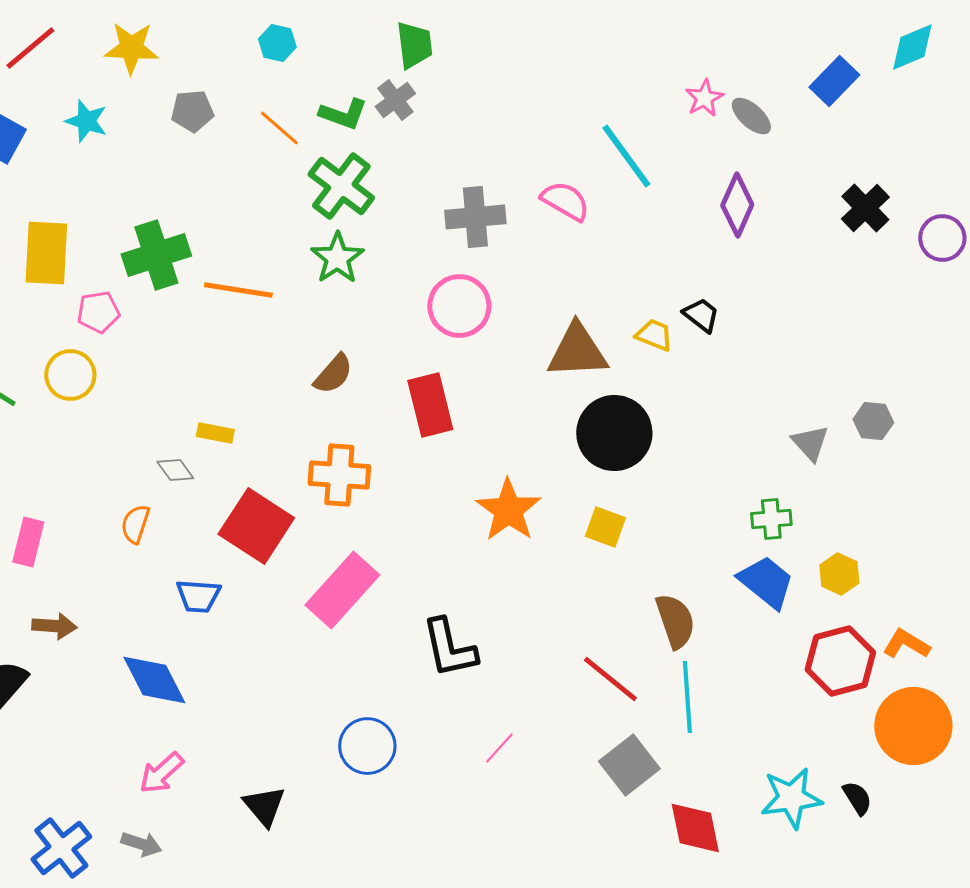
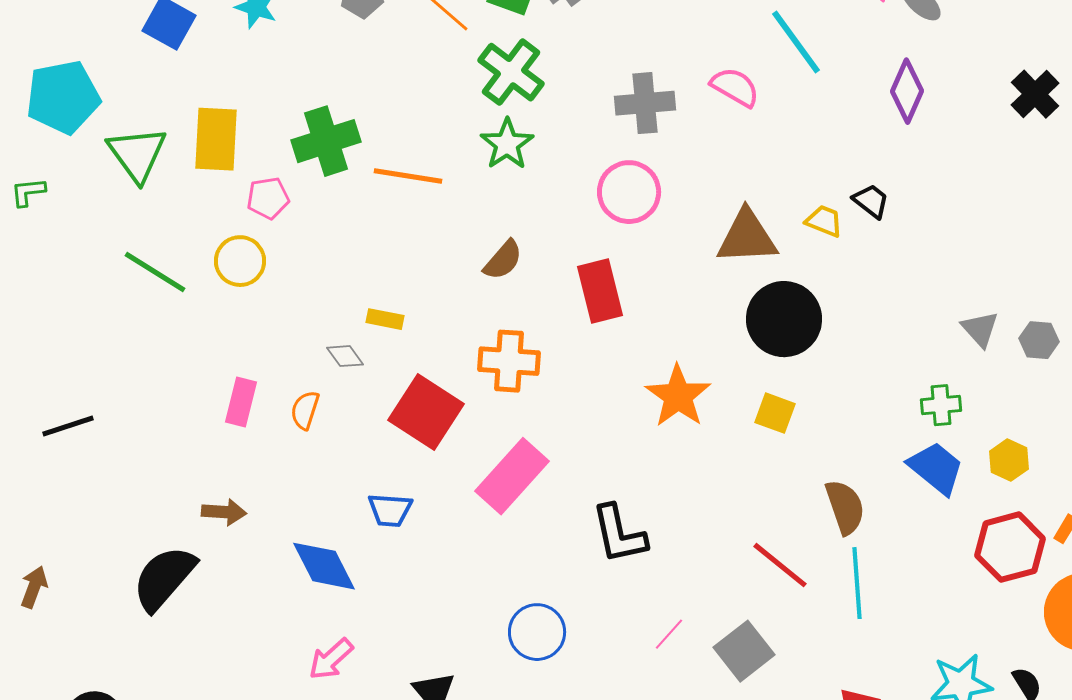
gray hexagon: (873, 421) -> (1039, 340), moved
pink rectangle: (28, 542) -> (241, 402), moved
blue trapezoid: (198, 596) -> (390, 510), moved
gray square: (629, 765) -> (744, 651), moved

